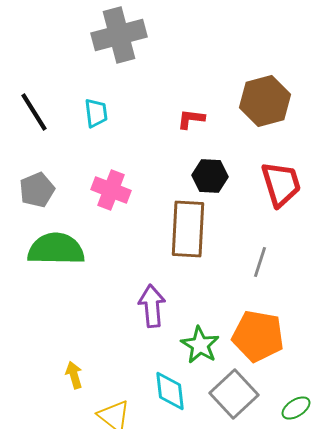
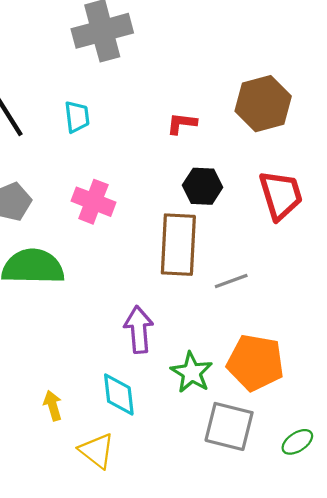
gray line: (260, 262) -> (231, 281), moved, turned 52
cyan diamond: (170, 391) -> (119, 395), moved
gray square: (234, 394) -> (229, 426), turned -33

